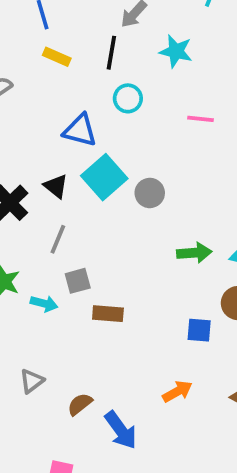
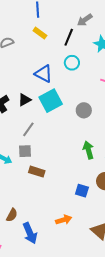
black triangle: (56, 186) -> (25, 100), turned 40
gray circle: (150, 193) -> (84, 110), moved
gray line: (58, 239) -> (28, 129), moved
green arrow: (194, 253) -> (88, 150), turned -114
brown semicircle: (80, 404) -> (12, 215), turned 144

